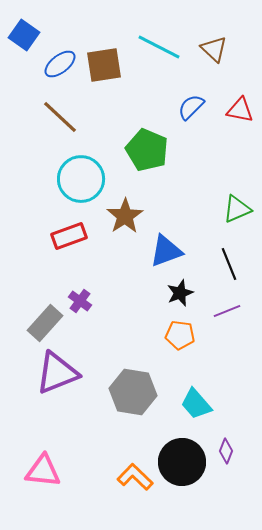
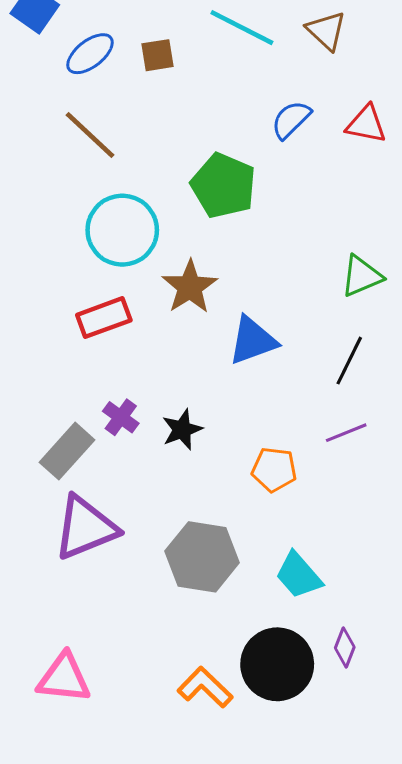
brown square: (104, 65) -> (158, 55), size x0.6
black line: (229, 264) -> (349, 361), turned 48
black star: (180, 293) -> (182, 430), moved

